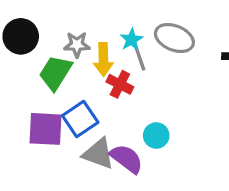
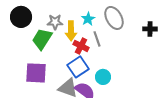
gray ellipse: (174, 38) -> (114, 18), turned 40
gray line: (140, 58) -> (97, 39), moved
blue square: (80, 119) -> (78, 67), moved

